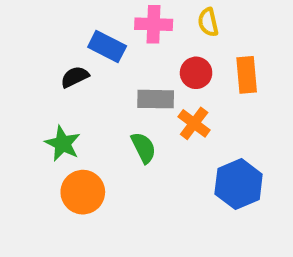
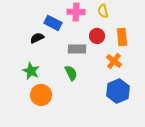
orange cross: (194, 123) -> (114, 61), moved

